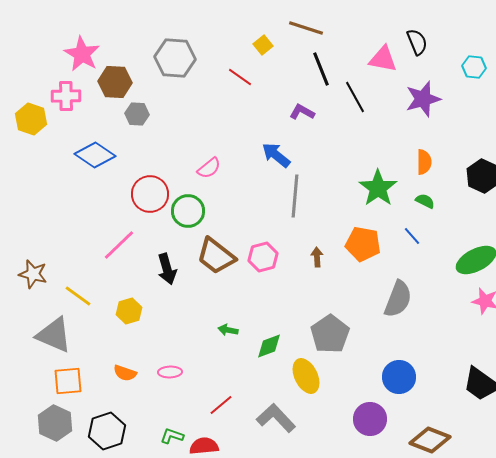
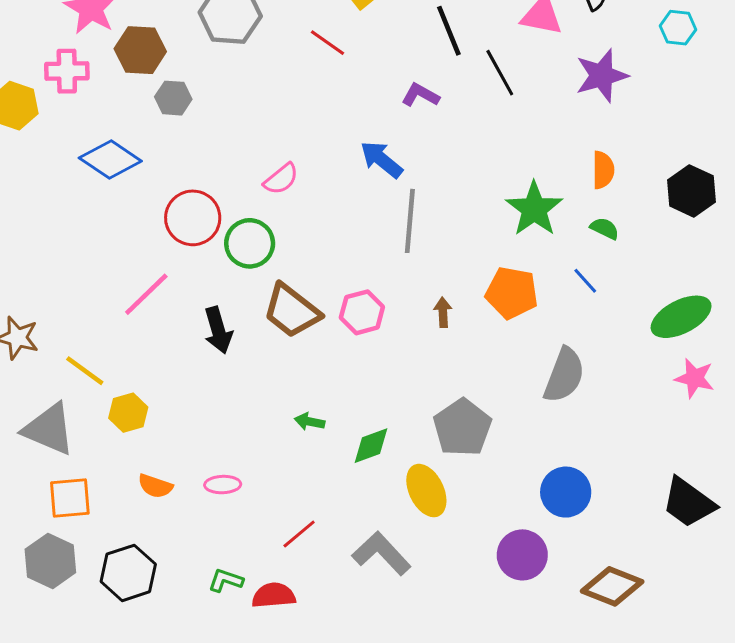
yellow hexagon: (129, 311) -> (128, 413), moved

